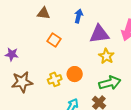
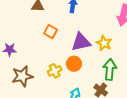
purple triangle: (99, 34) -> (81, 42), moved
green arrow: (110, 83) -> (110, 69), turned -65

